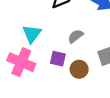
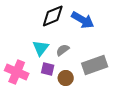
cyan triangle: (32, 34) -> (41, 48), moved

